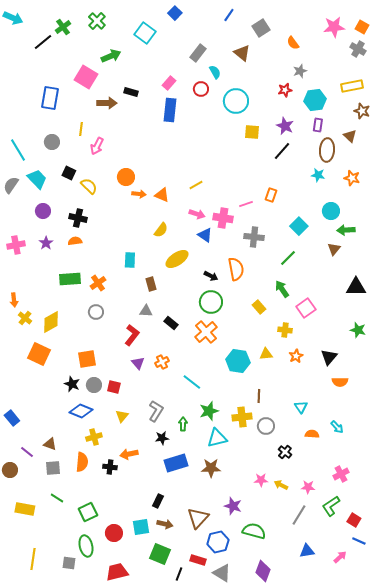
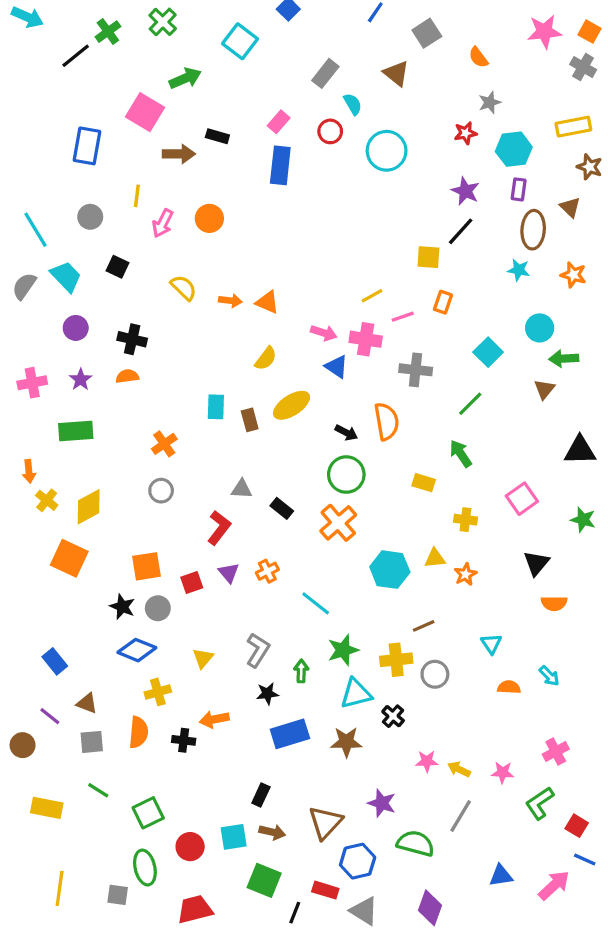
yellow square: (252, 132) -> (428, 257), moved
orange circle: (126, 177) -> (209, 218), moved
yellow line: (196, 185) -> (372, 296), moved
yellow semicircle: (89, 186) -> (184, 288), moved
green rectangle: (70, 279) -> (76, 431), moved
brown rectangle: (151, 284) -> (250, 420), moved
yellow rectangle: (259, 307) -> (424, 483), turned -32
pink square: (306, 308) -> (522, 499), moved
orange star: (296, 356) -> (465, 574), moved
red square: (114, 387) -> (192, 582), moved, turned -32
brown line: (259, 396) -> (424, 626), turned 64
blue rectangle: (12, 418) -> (55, 661), moved
black cross: (285, 452) -> (393, 716), moved
gray line: (299, 515) -> (461, 816), moved
pink arrow: (340, 557) -> (554, 885), size x1.5

